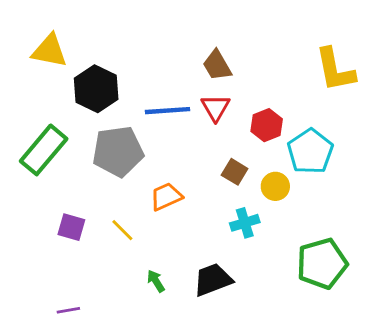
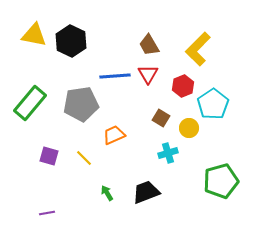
yellow L-shape: (335, 70) -> (198, 49), moved, turned 56
black hexagon: (96, 89) -> (71, 41), moved

